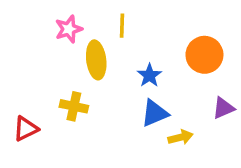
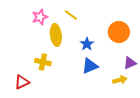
yellow line: (122, 26) -> (71, 15), turned -56
red triangle: (26, 129) -> (22, 82), moved
yellow arrow: (180, 137) -> (120, 80), moved

